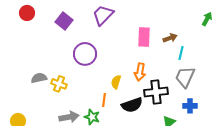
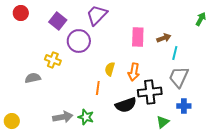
purple circle: (85, 54) -> (79, 41), moved
yellow semicircle: (116, 82) -> (110, 69), moved
yellow cross: (59, 84) -> (53, 60), moved
orange line: (104, 100) -> (98, 88), moved

